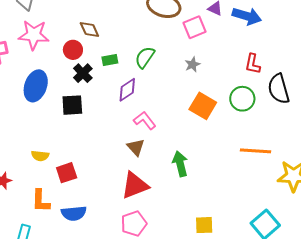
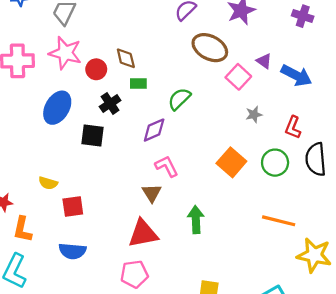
pink square: (195, 27) -> (238, 77), turned -35
red circle: (73, 50) -> (96, 69), moved
green rectangle: (110, 60) -> (138, 84), moved
gray star: (192, 65) -> (254, 115), moved
orange L-shape: (41, 201) -> (22, 229), moved

